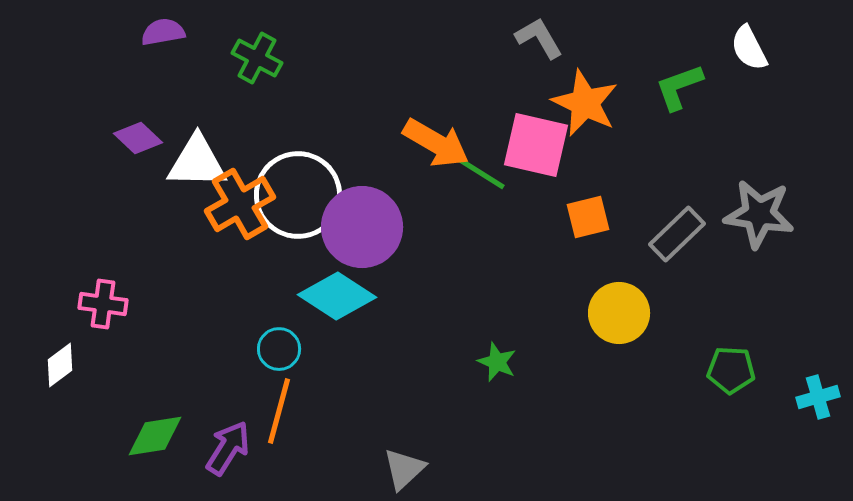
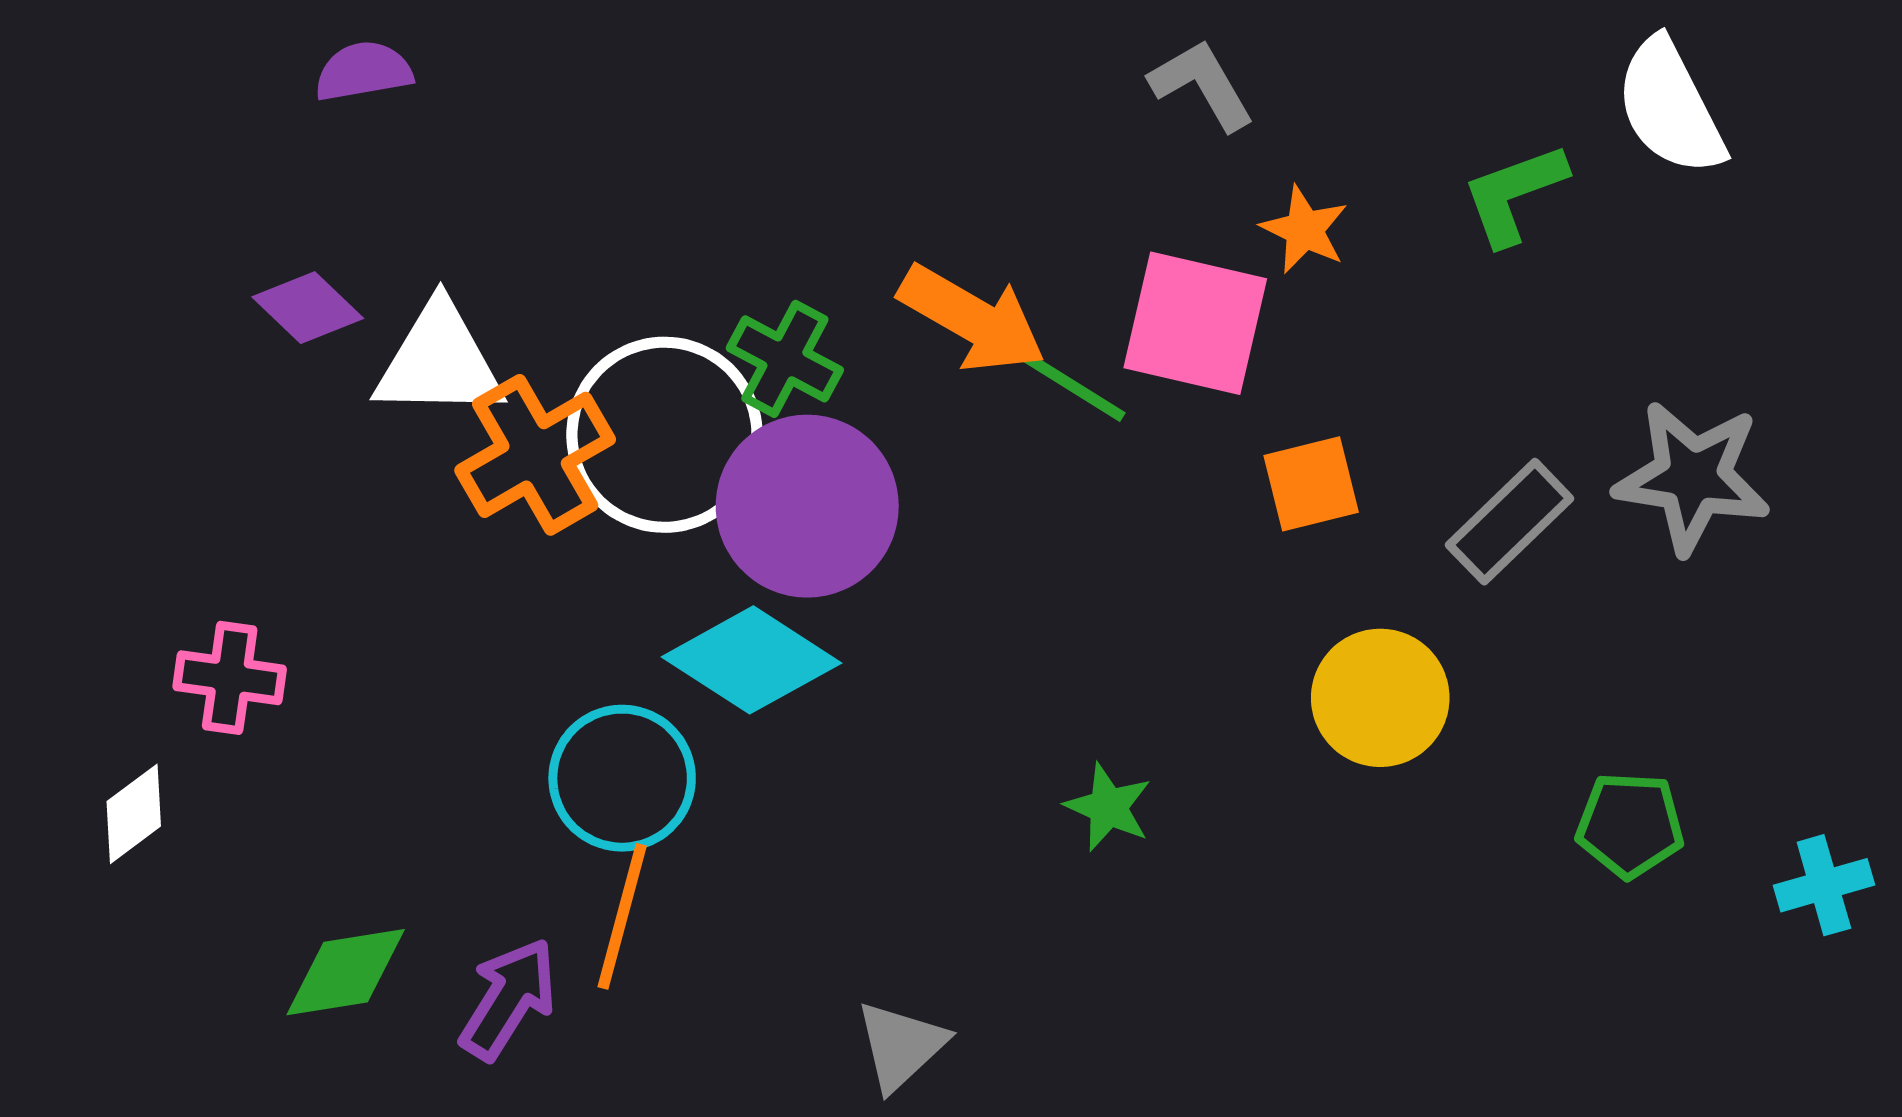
white semicircle: (749, 48) -> (1670, 107), size x1.4
green cross: (257, 58) -> (785, 359), moved
orange star: (585, 103) -> (1304, 230), size x0.6
cyan circle: (279, 349) -> (622, 778), size x1.5

